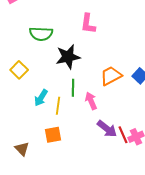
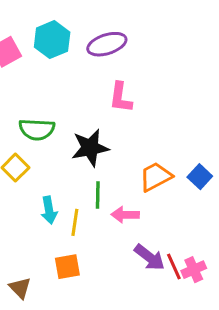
green semicircle: (41, 34) -> (37, 129), moved
cyan arrow: (41, 98) -> (49, 210), turned -42
pink arrow: (91, 101) -> (125, 215), turned -66

